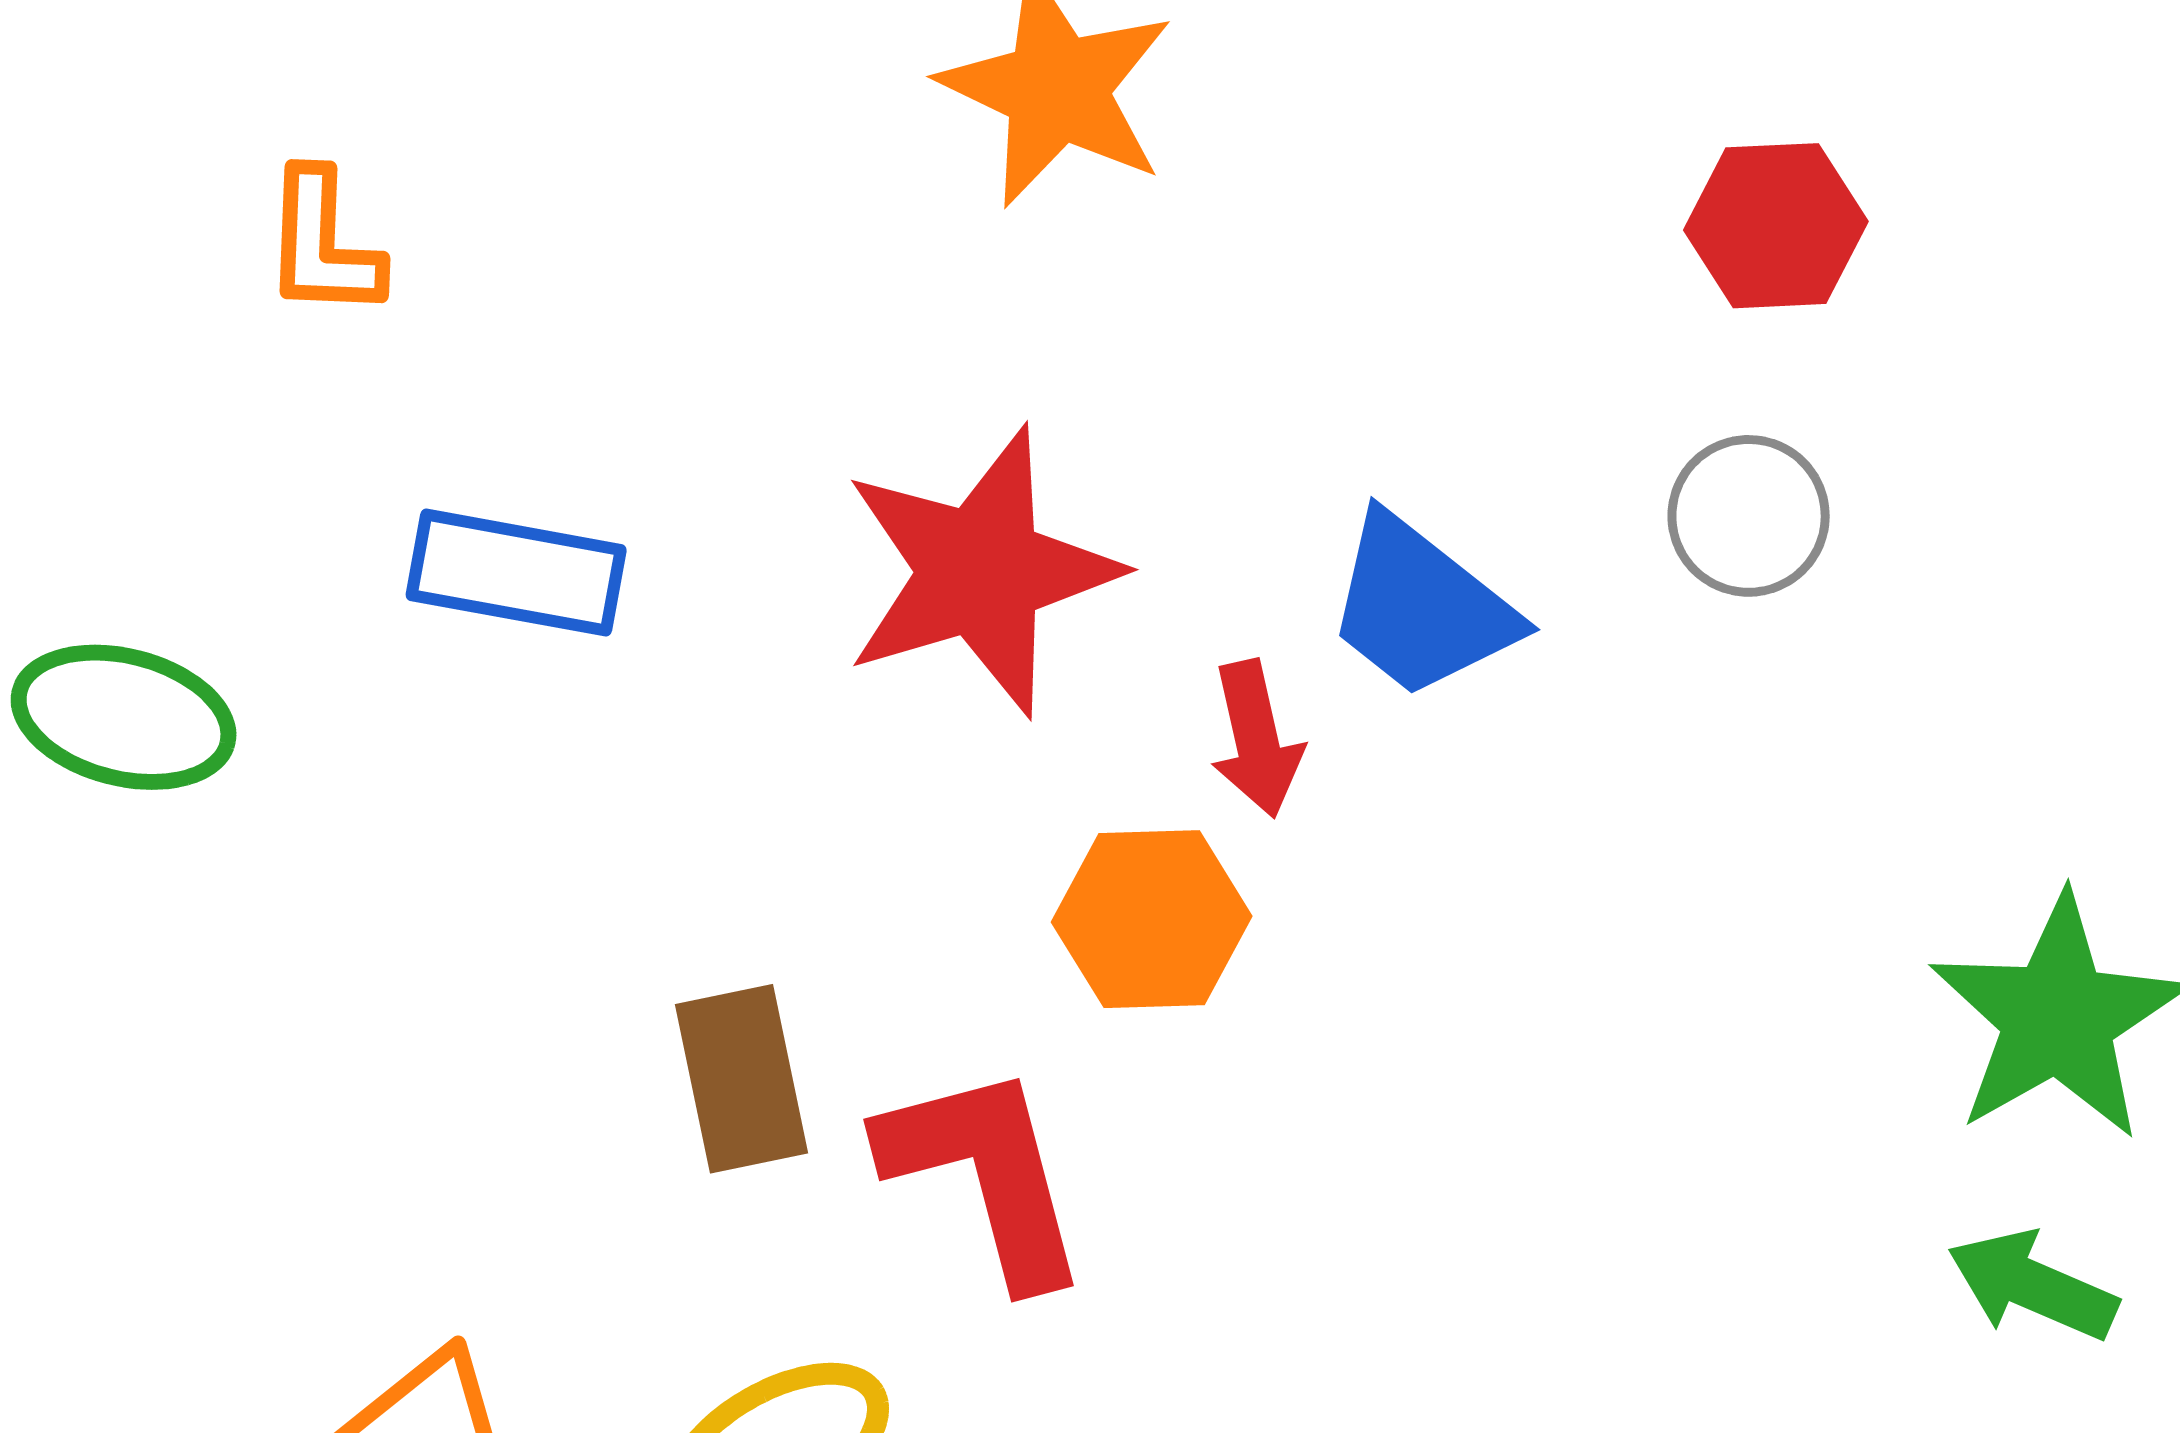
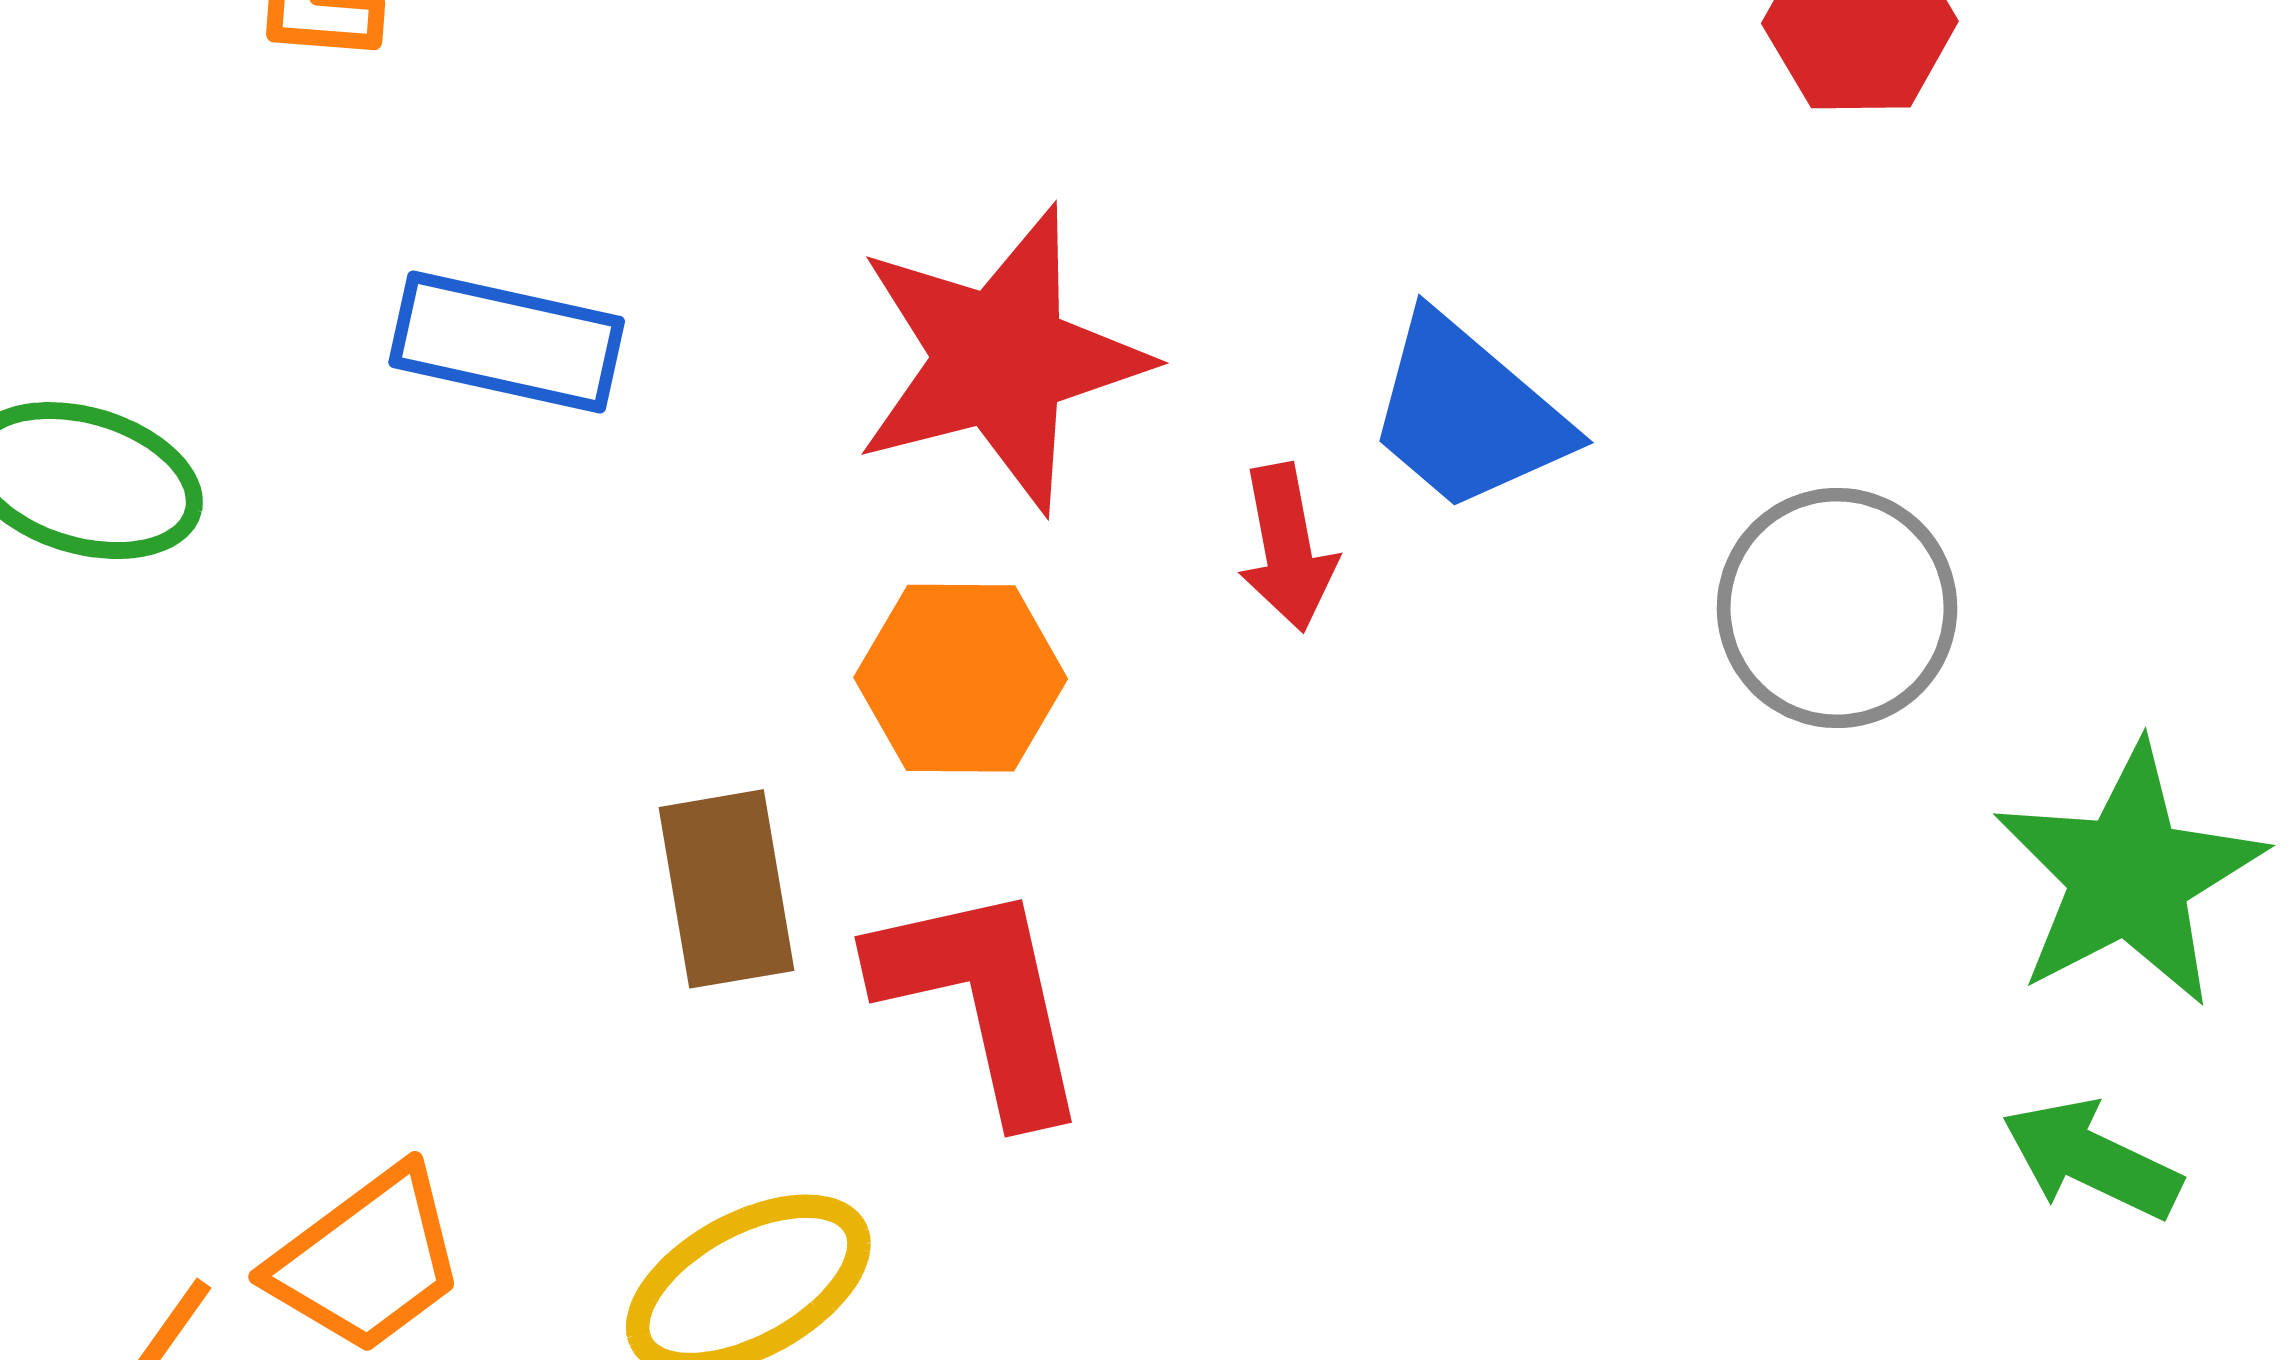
gray circle: (1749, 516) -> (1837, 608), moved, size x1.4
orange hexagon: (1152, 919) -> (961, 678), moved

